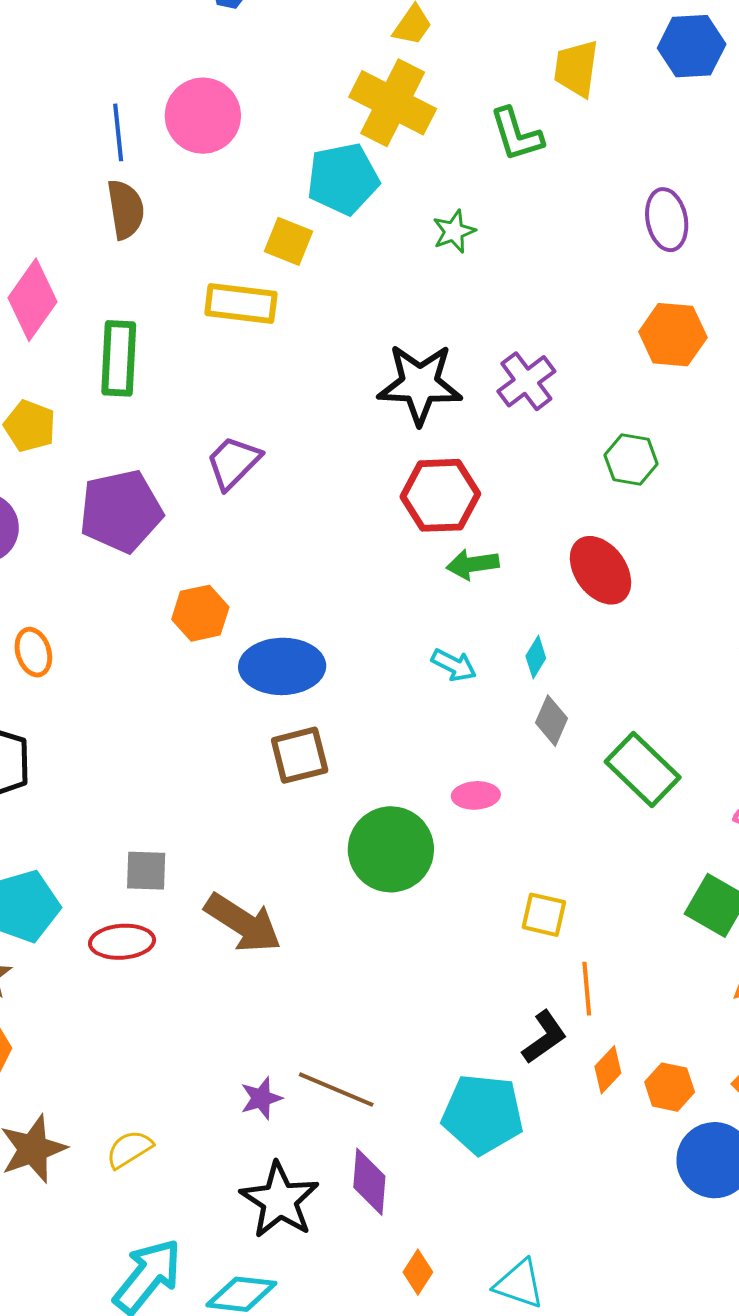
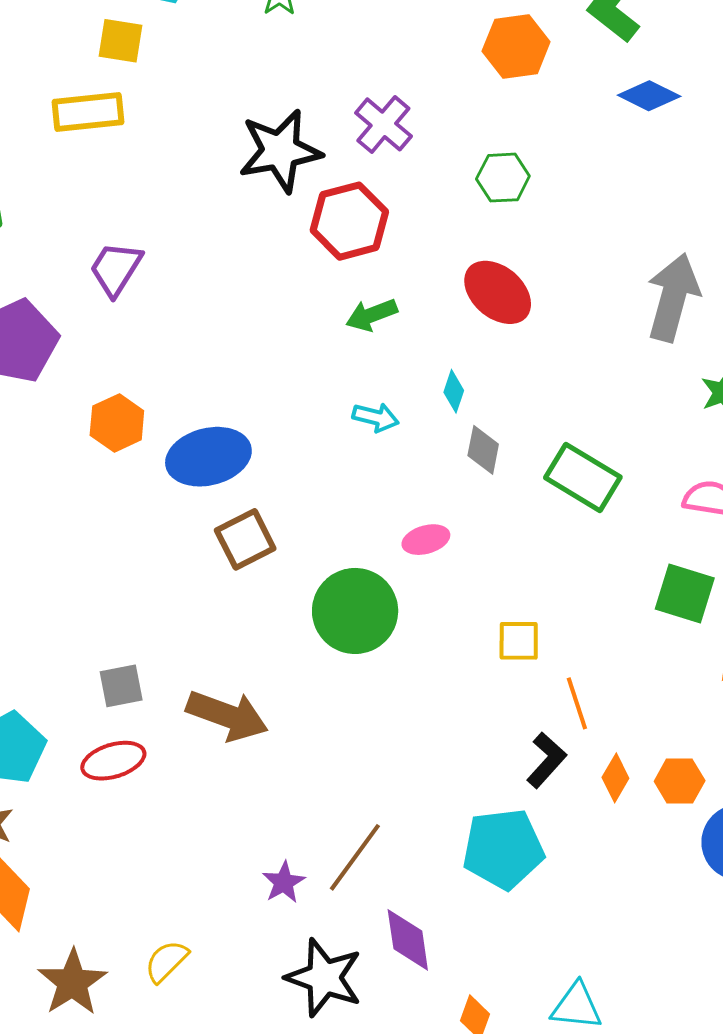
red hexagon: (440, 495) -> (349, 221), moved
brown line: (336, 1090) -> (355, 857), turned -64

